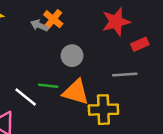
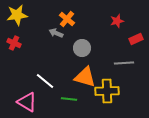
red star: (116, 22) -> (117, 21), size x0.6
gray arrow: (39, 25) -> (56, 33), moved
green line: (48, 86) -> (69, 99), moved

